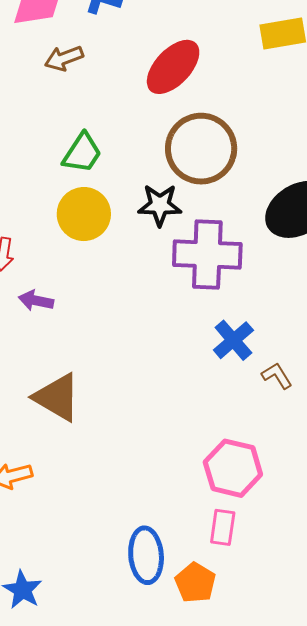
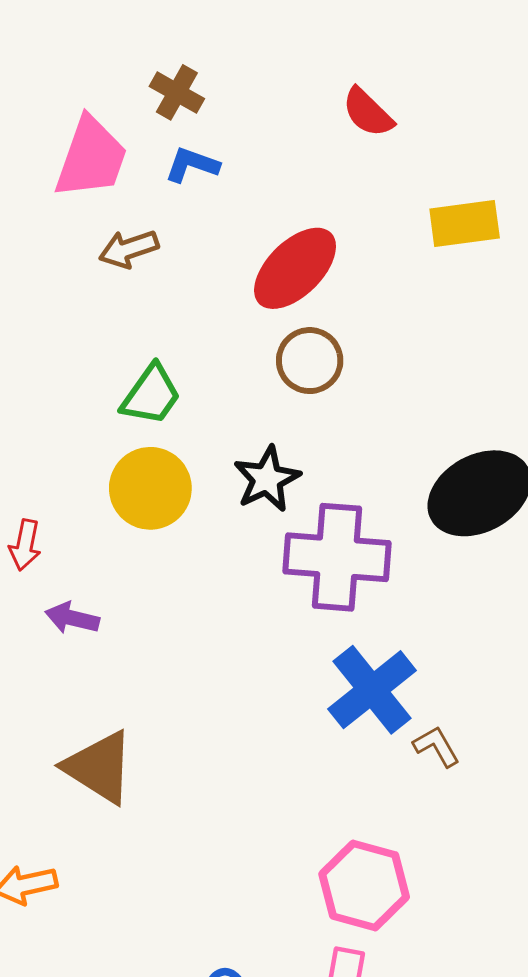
brown circle: (201, 149) -> (310, 361), moved, size x0.6
black star: (160, 205) -> (267, 479), turned -30
blue cross: (233, 340) -> (372, 690), size x1.4

